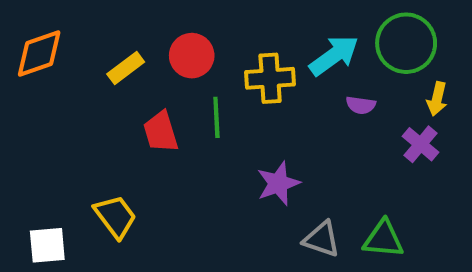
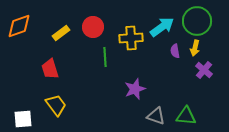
yellow arrow: (437, 99) -> (195, 48), moved
purple semicircle: (361, 105) -> (175, 51), turned 72
red trapezoid: (161, 132) -> (50, 69), moved

